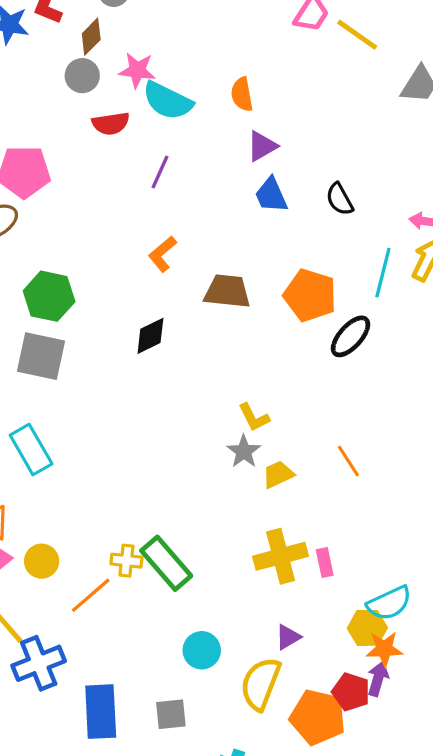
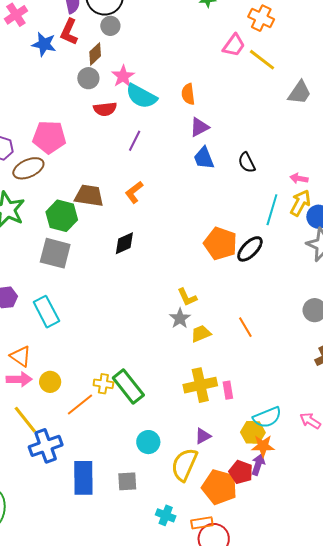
pink star: (137, 70) -> (123, 76), turned 30
brown trapezoid: (227, 291) -> (89, 196), moved
orange pentagon: (310, 295) -> (220, 244), moved

